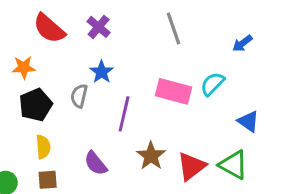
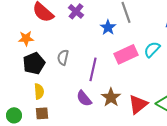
blue star: (102, 72) -> (108, 27), moved
pink rectangle: (173, 91) -> (126, 54), turned -40
purple semicircle: (96, 163) -> (84, 98), moved

